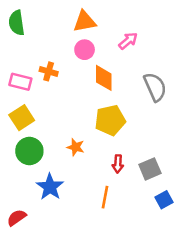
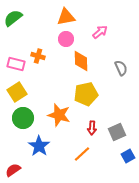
green semicircle: (17, 23) -> (13, 18), turned 60
gray semicircle: (155, 87) -> (121, 68), size x0.7
orange star: (76, 147) -> (59, 115), size x1.6
orange line: (105, 197) -> (82, 154), turned 36

